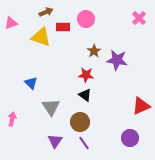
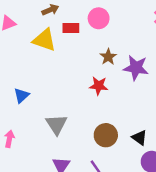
blue triangle: (31, 83) -> (21, 95), moved, turned 32
black triangle: (85, 95) -> (140, 138), moved
brown circle: (80, 122) -> (106, 135), moved

